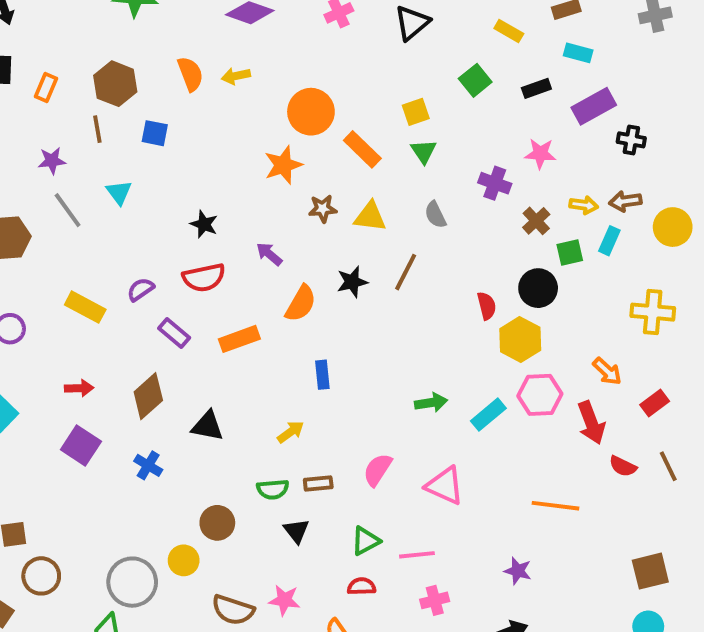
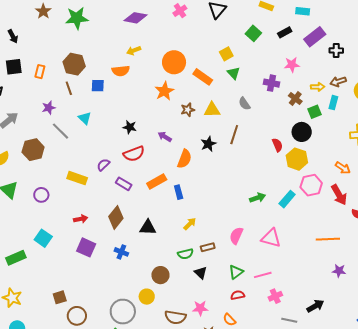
orange semicircle: (190, 74) -> (121, 71), moved, turned 114
blue rectangle: (322, 375) -> (179, 192), moved
purple star: (518, 571) -> (339, 271), moved

